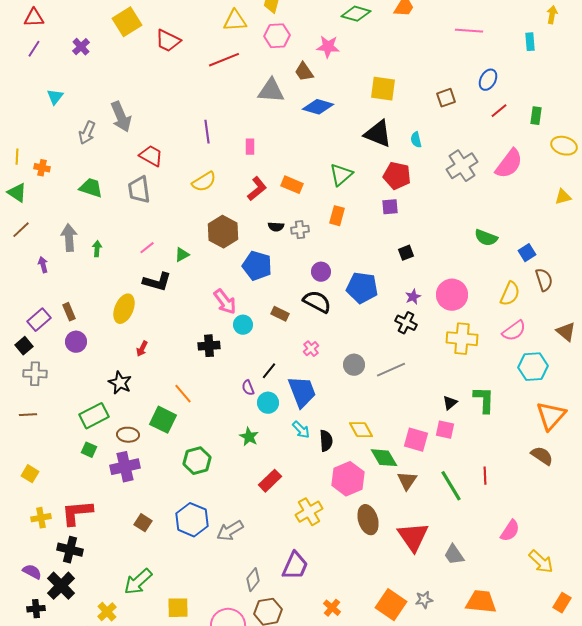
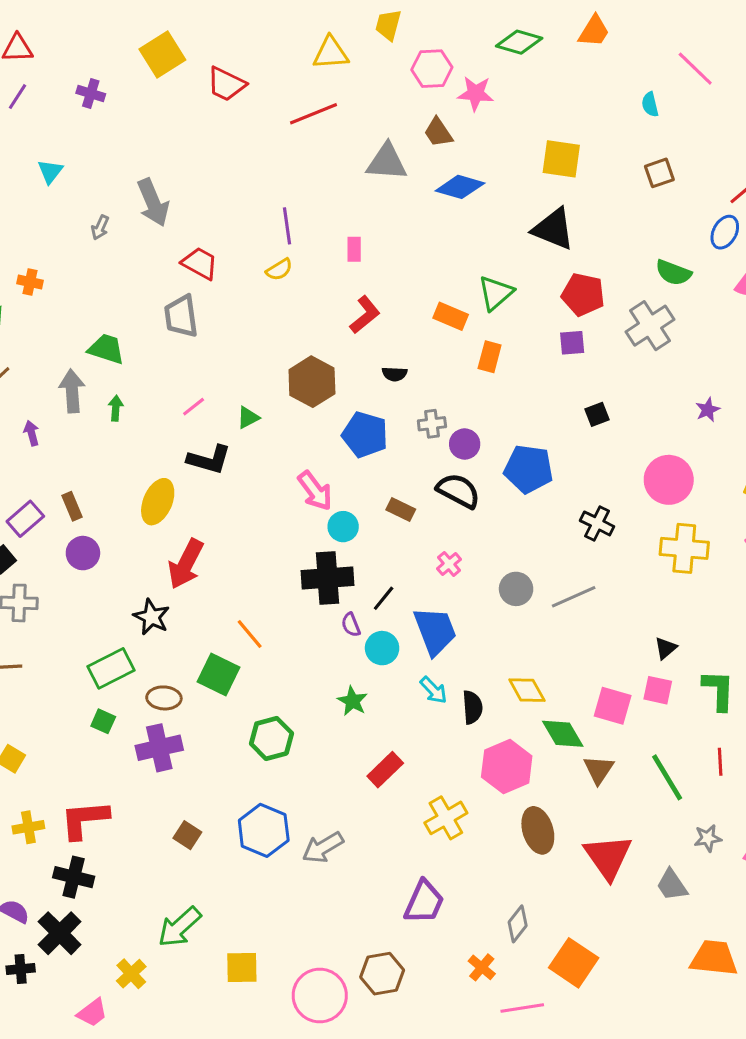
pink line: (469, 31) -> (695, 69), turned 40
pink hexagon: (277, 36) -> (432, 69), moved
purple cross: (81, 47) -> (91, 93), turned -30
blue ellipse: (488, 80) -> (725, 232), moved
gray arrow: (87, 133) -> (100, 227), size x0.7
cyan semicircle: (416, 140) -> (650, 104), moved
gray cross: (462, 166) -> (650, 326), moved
yellow semicircle: (204, 182) -> (279, 270), moved, size x0.7
orange rectangle: (292, 185) -> (451, 316), moved
green trapezoid: (91, 188) -> (106, 349), moved
gray cross: (300, 230) -> (432, 424), moved
green semicircle: (486, 238) -> (673, 273), moved
purple star: (413, 297) -> (708, 410), moved
black cross: (209, 346) -> (328, 578), moved, size x1.5
red arrow: (142, 349) -> (186, 564), size x2.0
green L-shape: (484, 400) -> (719, 690), moved
gray diamond: (253, 580) -> (518, 924), moved
gray star: (424, 600) -> (708, 838), moved

